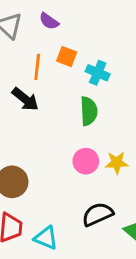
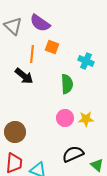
purple semicircle: (49, 21) -> (40, 23), size x1.5
cyan cross: (98, 73) -> (86, 61), moved

